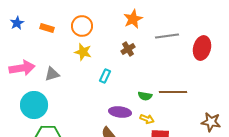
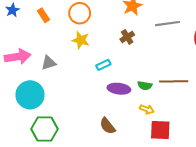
orange rectangle: (47, 28) -> (43, 15), turned 40
cyan rectangle: (105, 76) -> (103, 65), turned 40
purple ellipse: (120, 112) -> (119, 89), moved

